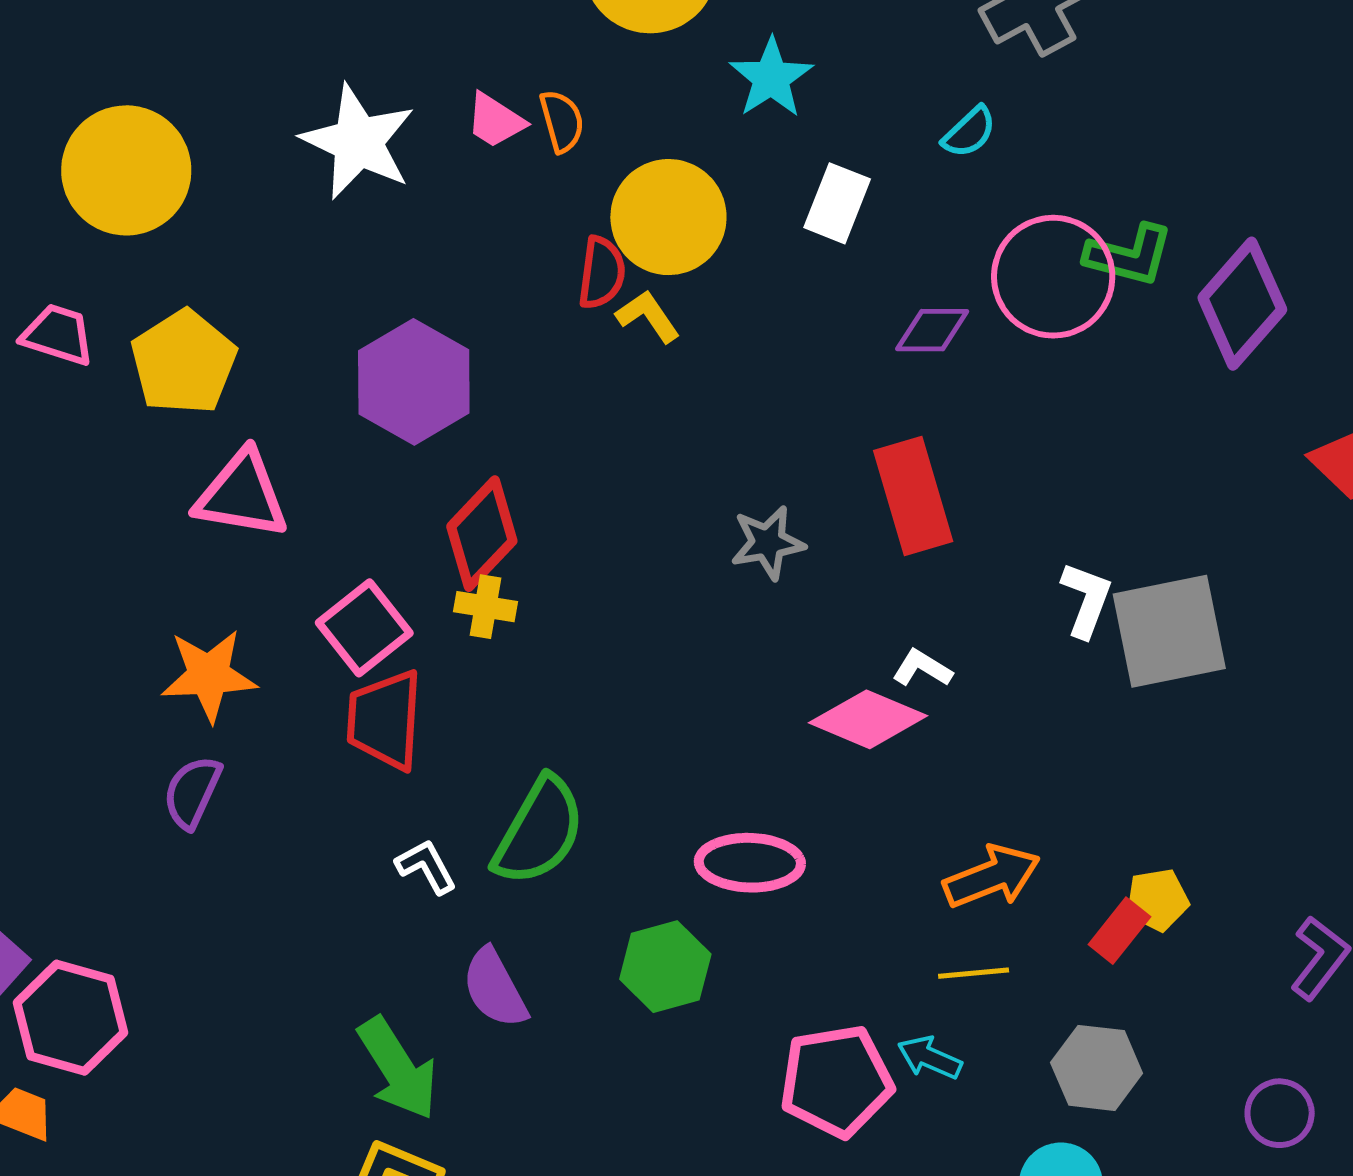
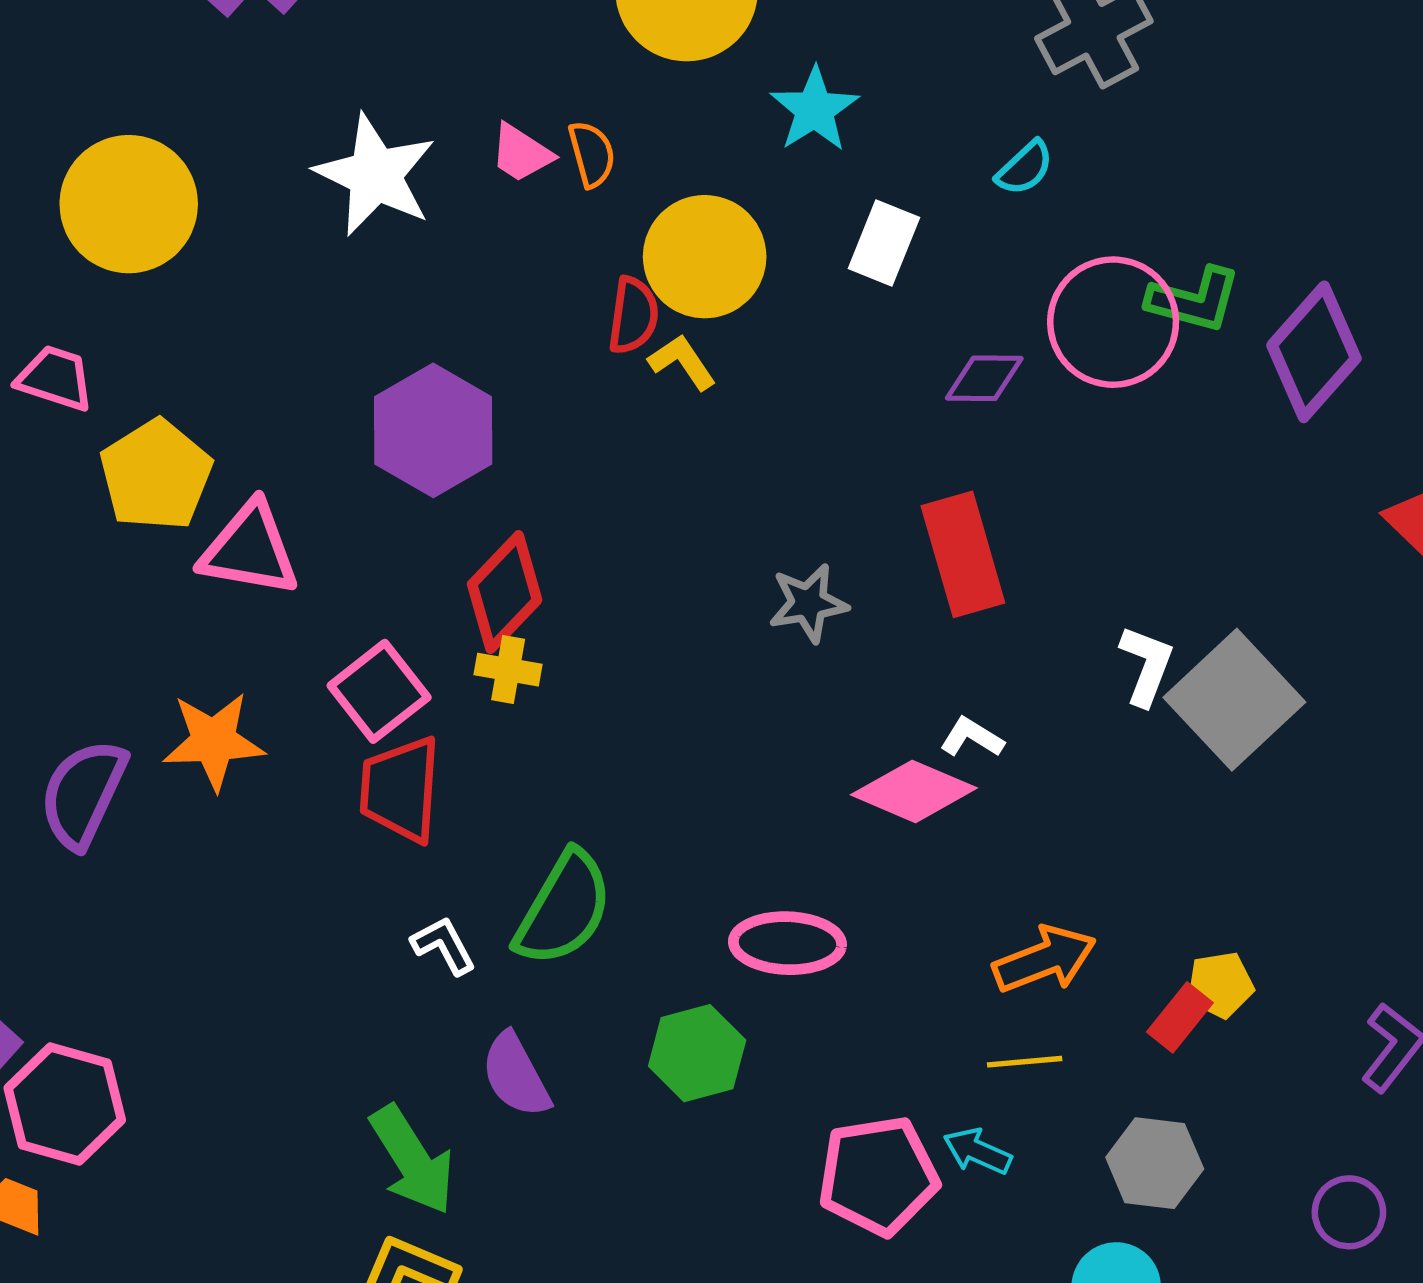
yellow pentagon: (184, 362) -> (156, 475), moved
gray square: (1169, 631) -> (1234, 700), turned -32
purple semicircle: (192, 792) -> (83, 794), moved, size x1.4

